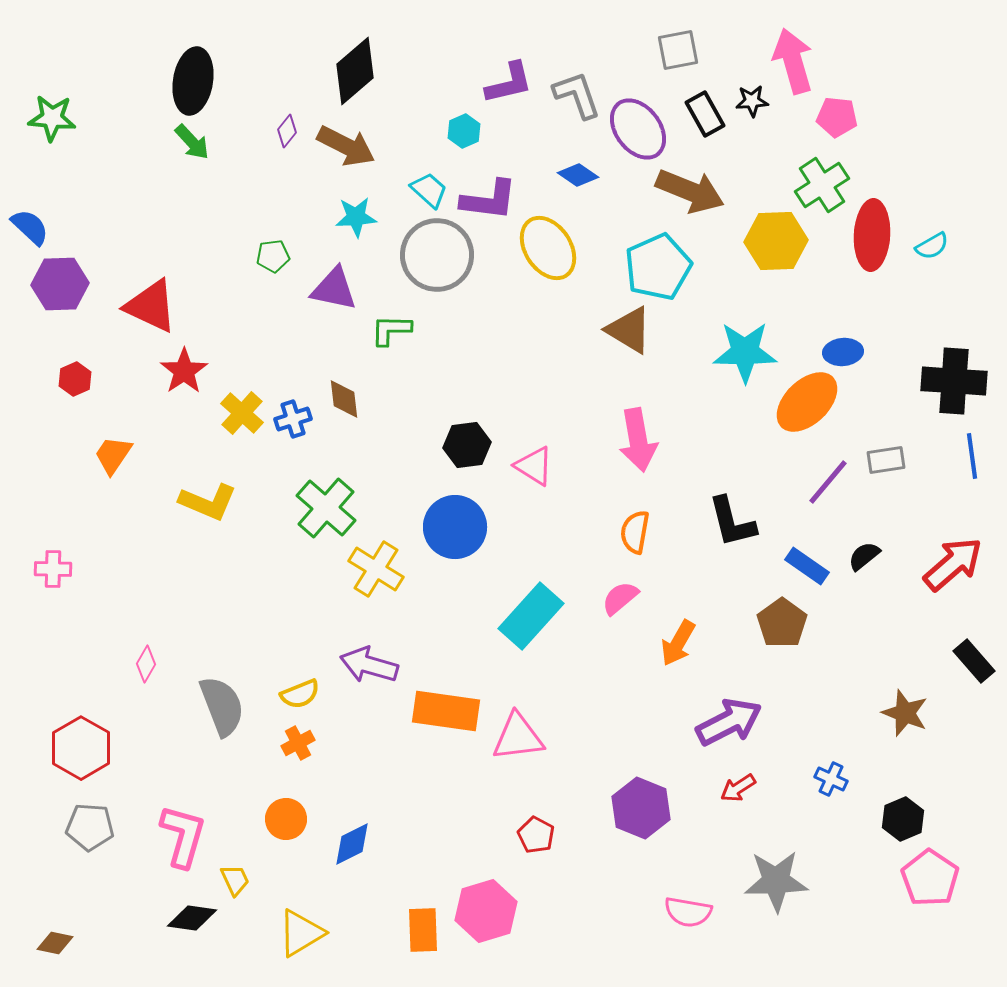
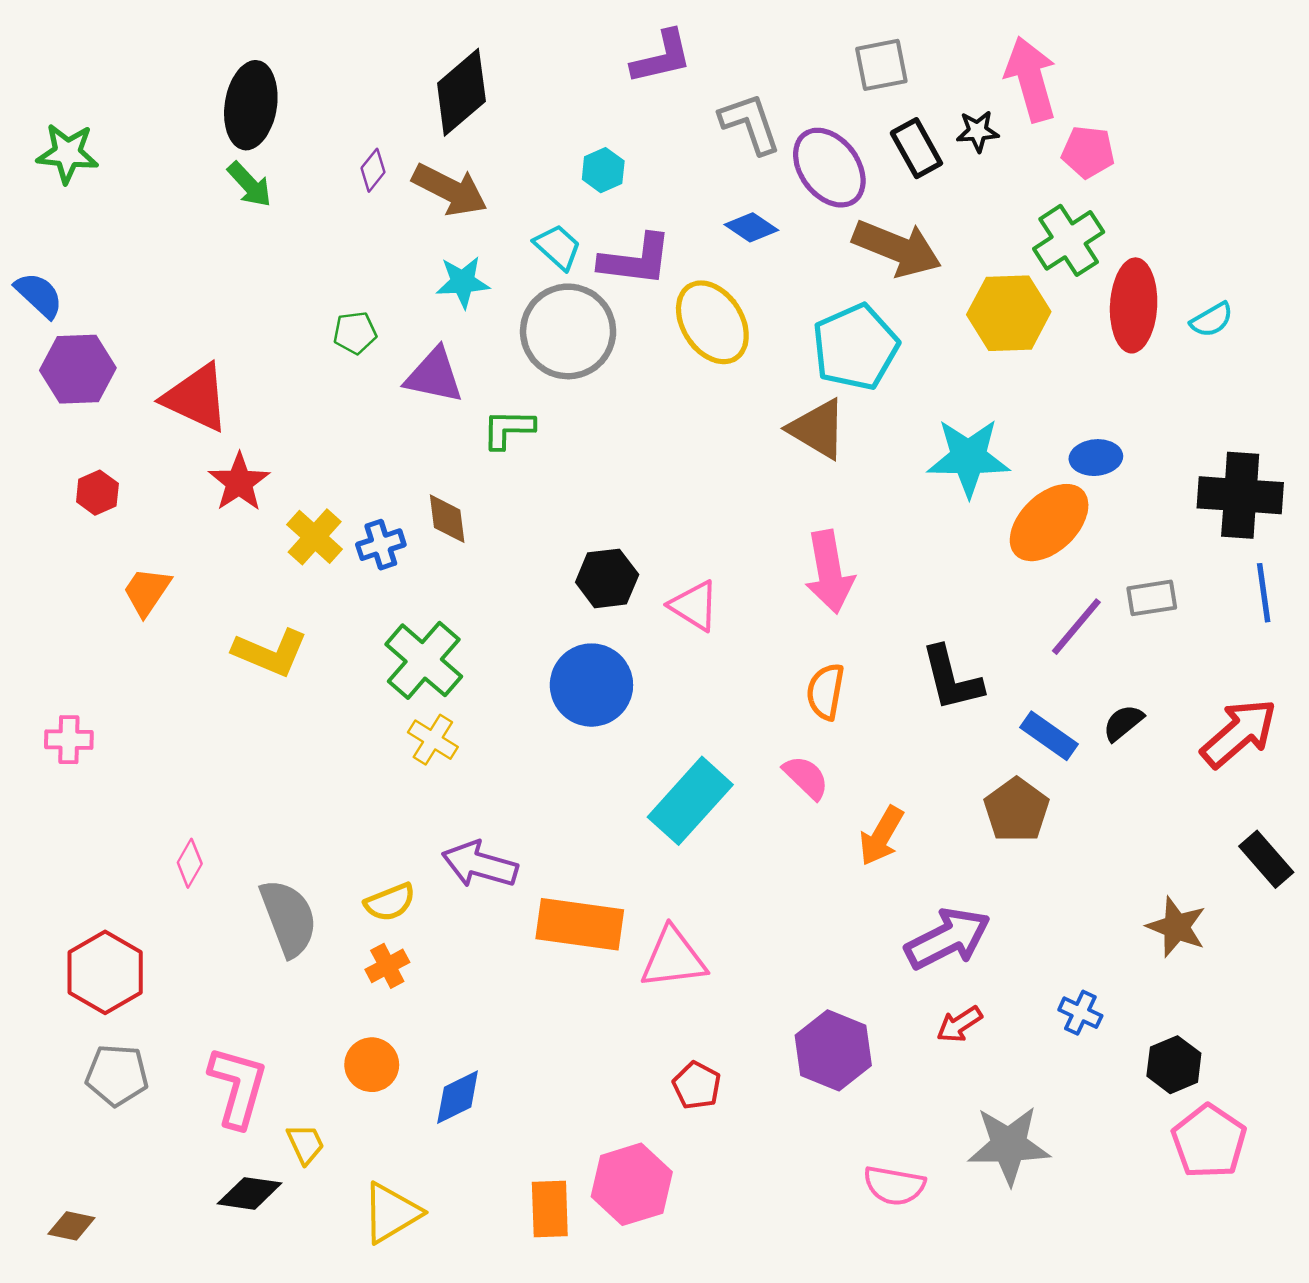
purple L-shape: (509, 83) -> (662, 57), moved
yellow cross: (376, 569) -> (433, 740), moved, size x0.7
pink semicircle: (620, 598) -> (806, 777), turned 84

